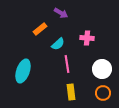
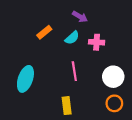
purple arrow: (61, 13) -> (80, 17), moved
cyan semicircle: (58, 44) -> (72, 38), moved
yellow rectangle: (71, 92) -> (67, 106), moved

